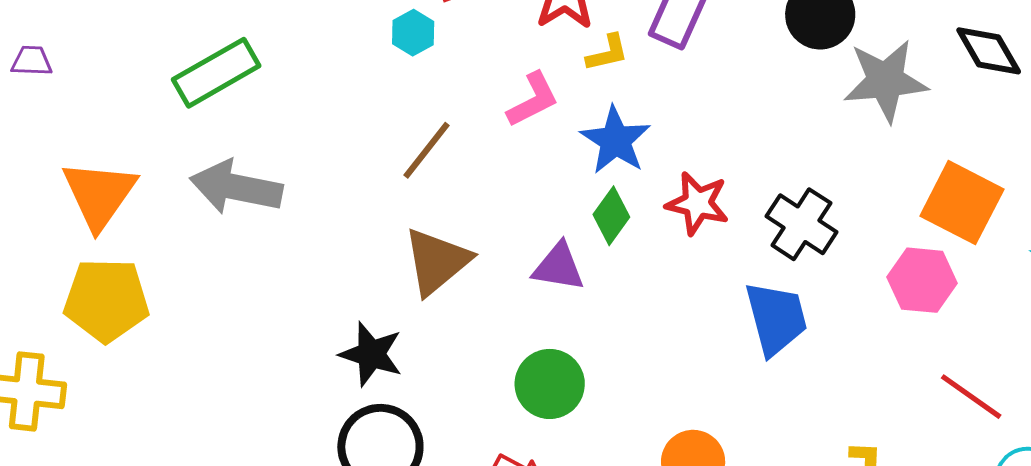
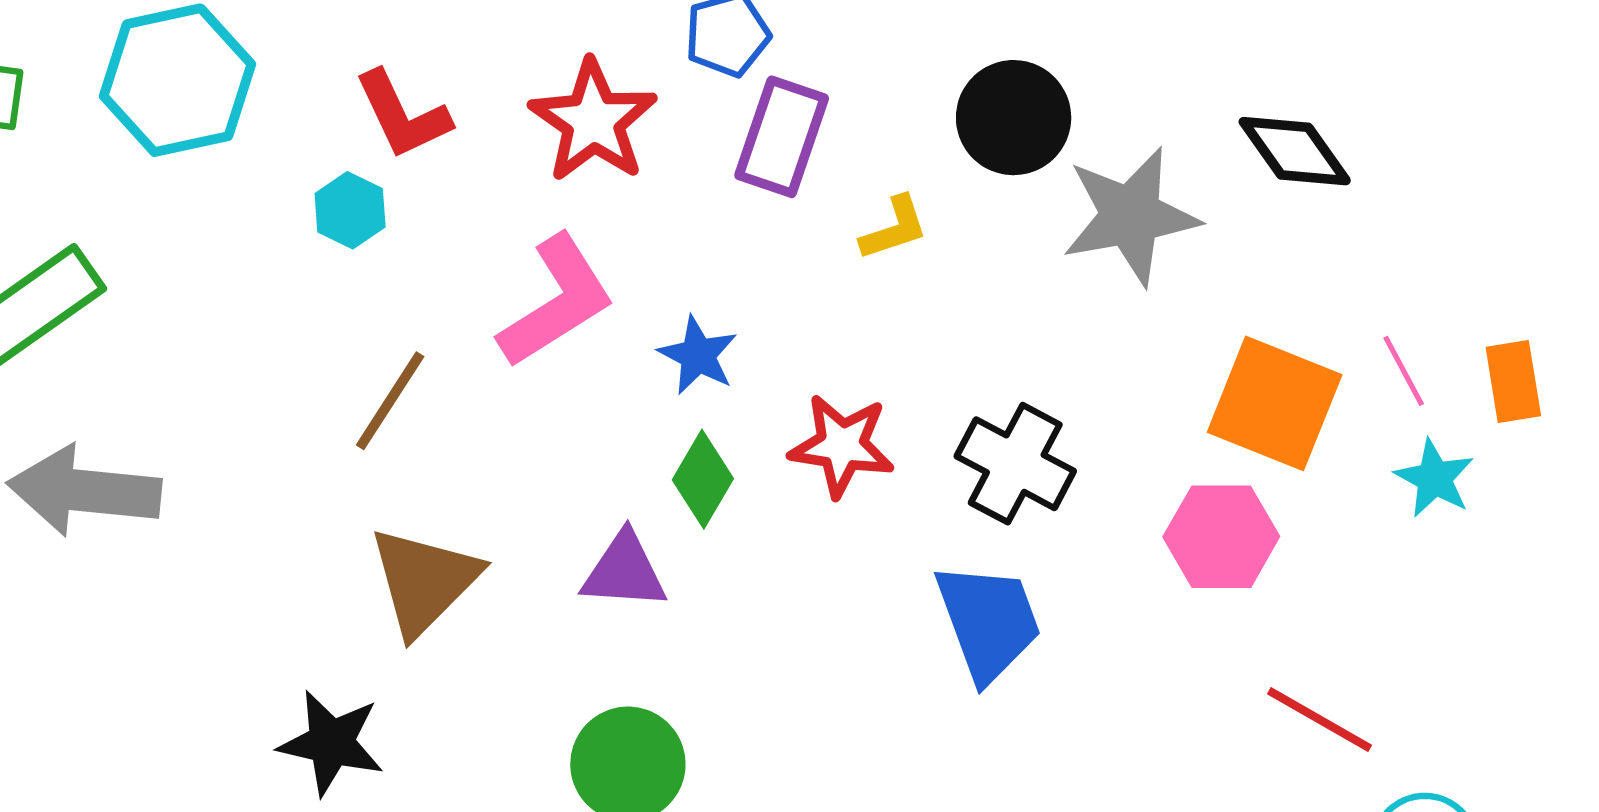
yellow L-shape: (607, 53) -> (894, 228), moved
pink L-shape: (533, 100) -> (557, 301), size x1.4
blue star: (615, 140) -> (698, 355), size x0.7

